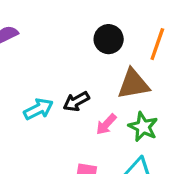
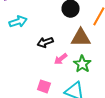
cyan arrow: (38, 109) -> (18, 22), moved

